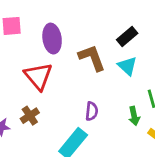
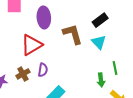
red triangle: (38, 76) -> (32, 45), turned 35
purple semicircle: (92, 111) -> (43, 70), moved

